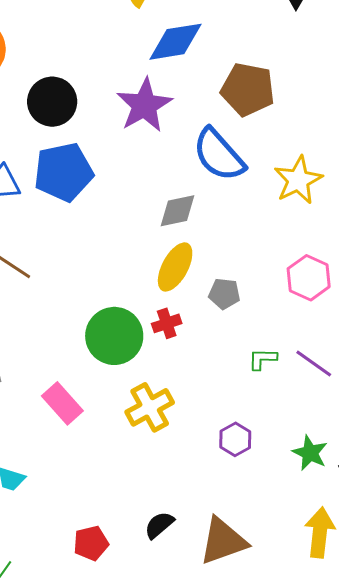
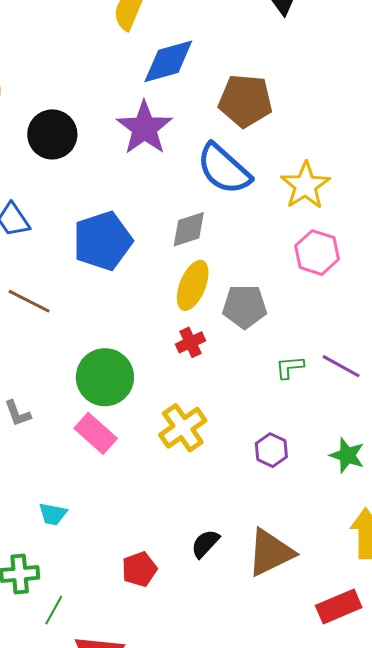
blue pentagon: (63, 172) -> (103, 241), moved
pink hexagon: (309, 278) -> (317, 253), moved
gray pentagon: (224, 294) -> (245, 307), size x1.4
green circle: (114, 336) -> (105, 377), moved

